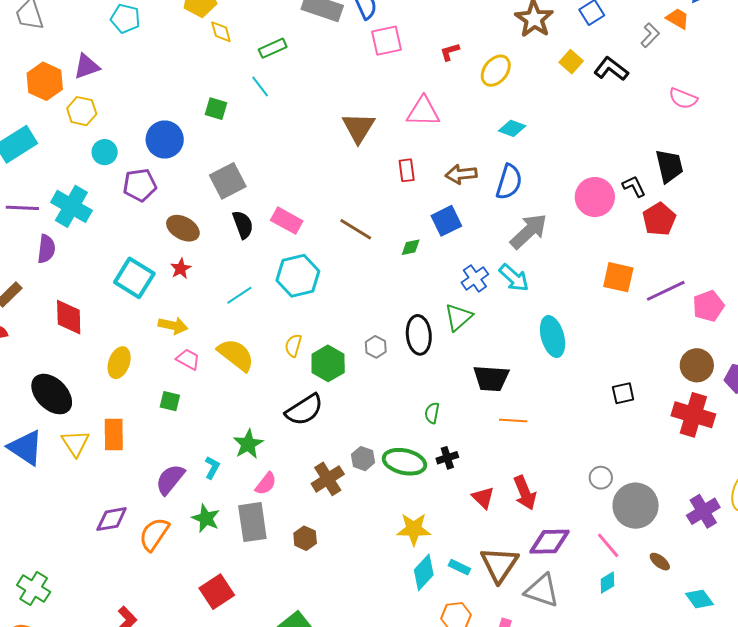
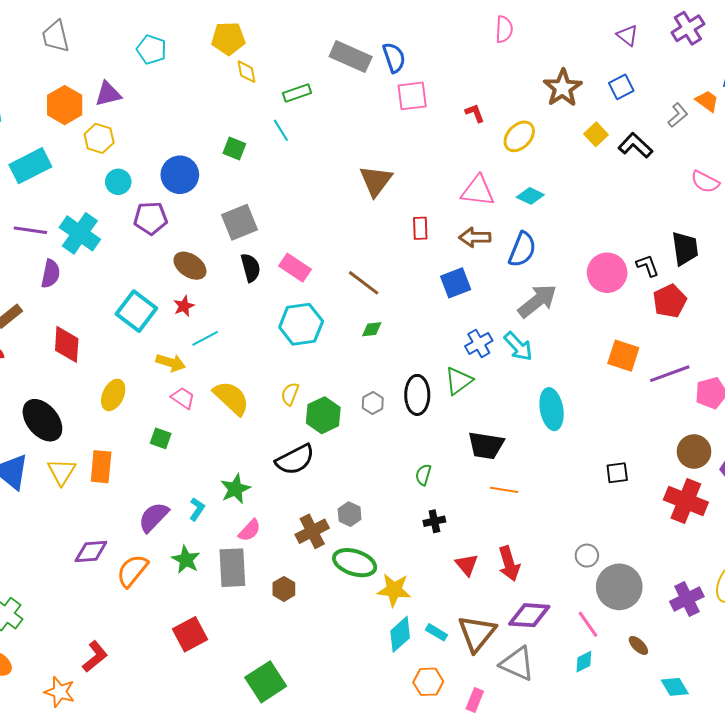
red L-shape: (450, 52) -> (475, 113), turned 80
pink triangle: (423, 112) -> (478, 191), moved
green diamond: (411, 247) -> (372, 329), moved
cyan line: (239, 295) -> (205, 338), moved
green ellipse: (404, 462) -> (355, 563), moved

